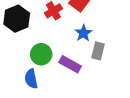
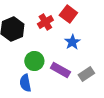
gray rectangle: (98, 51) -> (86, 74), moved, turned 42

